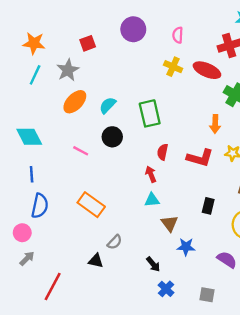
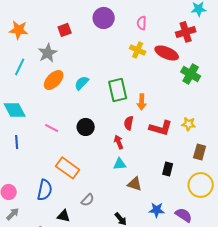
cyan line: (35, 75) -> (20, 67), moved
orange arrow: (215, 124) -> (142, 102), moved
black circle: (112, 137) -> (86, 127), moved
pink line: (81, 151) -> (52, 128), moved
blue semicircle: (40, 206) -> (45, 190), moved
brown triangle: (170, 223) -> (135, 184), turned -35
blue star: (186, 247) -> (157, 210), moved
black triangle: (96, 261) -> (64, 216), moved

